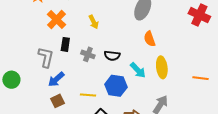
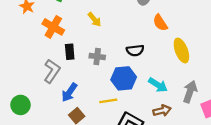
black semicircle: (112, 56) -> (135, 50), moved
gray L-shape: (46, 57) -> (52, 71), turned 35
cyan arrow: (138, 70) -> (158, 85), moved
blue hexagon: (116, 86) -> (124, 78), moved

